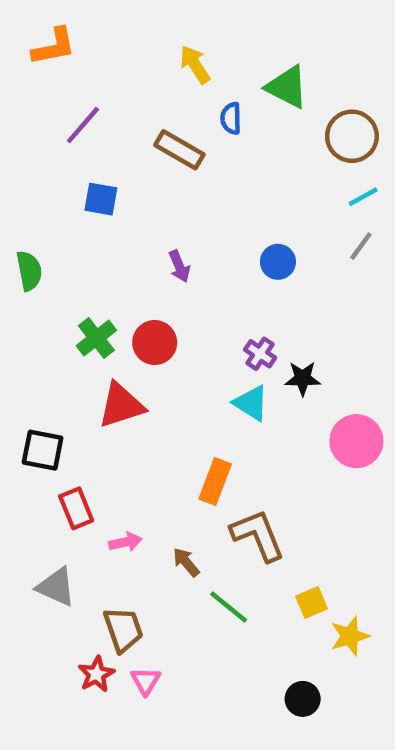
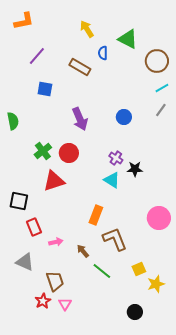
purple arrow: (179, 266) -> (80, 119), size x1.6
pink circle: (356, 441) -> (159, 218), moved

